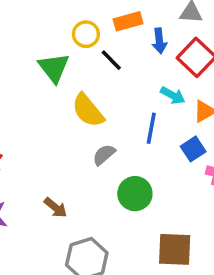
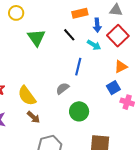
yellow circle: (86, 34) -> (16, 13), moved
cyan arrow: (173, 95) -> (94, 45), moved
yellow semicircle: (88, 110) -> (27, 96), moved
blue line: (151, 128) -> (78, 67), moved

